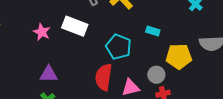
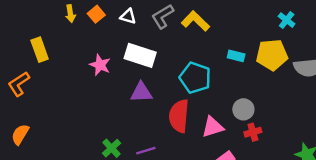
yellow pentagon: (179, 56) -> (272, 55), moved
purple triangle: (49, 74) -> (141, 92), moved

